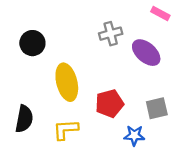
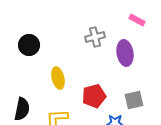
purple ellipse: (146, 53) -> (125, 53), turned 40
yellow ellipse: (67, 82) -> (58, 78), size x0.7

